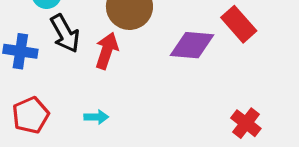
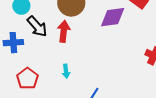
cyan arrow: (96, 117) -> (66, 71), turned 96

